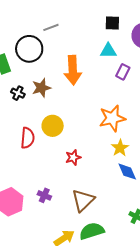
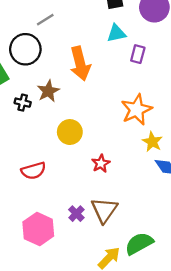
red semicircle: (28, 138) -> (33, 171), moved, turned 80
purple cross: (44, 195) -> (76, 214), turned 32
brown triangle: (83, 200) -> (104, 210), moved

